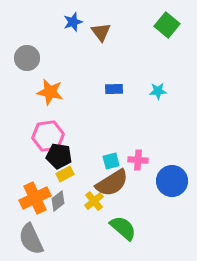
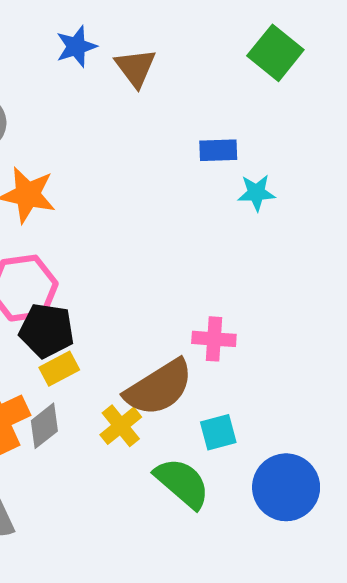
blue rectangle: (114, 89) -> (218, 150), moved
cyan square: (111, 161) -> (218, 432), moved
blue circle: (172, 181) -> (286, 487), moved

